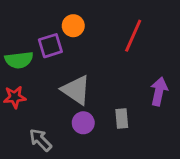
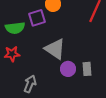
purple circle: (83, 123) -> (68, 69), moved
gray arrow: (40, 140) -> (30, 84), turned 66

